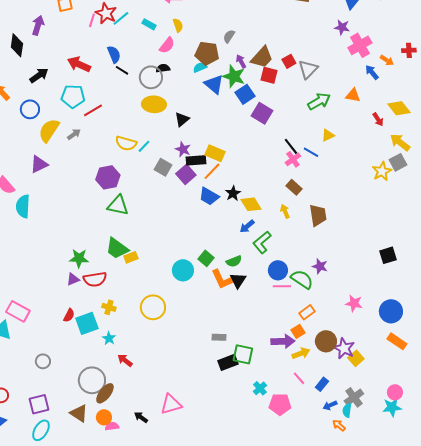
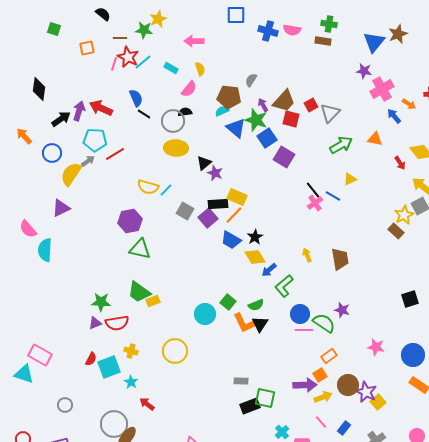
purple arrow: (38, 25) -> (79, 111), moved
gray arrow: (74, 134) -> (88, 161), moved
purple star: (183, 149) -> (215, 173), moved
brown rectangle: (294, 187) -> (396, 231), moved
yellow diamond: (251, 204) -> (255, 257), moved

